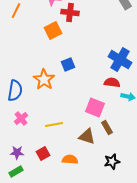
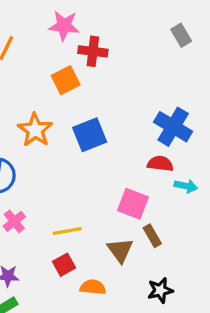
blue square: (68, 65) -> (90, 135), size x1.5
orange star: (44, 80) -> (35, 130), moved
brown triangle: (87, 137) -> (120, 250), turned 36
red square: (43, 154) -> (64, 265), moved

